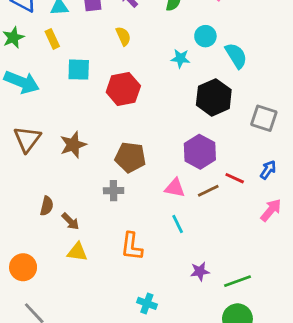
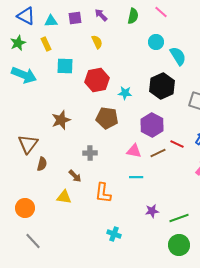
cyan star: (180, 58) -> (125, 93), moved
brown triangle: (27, 139) -> (28, 144), moved
brown pentagon: (130, 157) -> (107, 118), moved
brown arrow: (70, 221) -> (75, 176), moved
cyan line: (178, 224) -> (136, 177), turned -64

